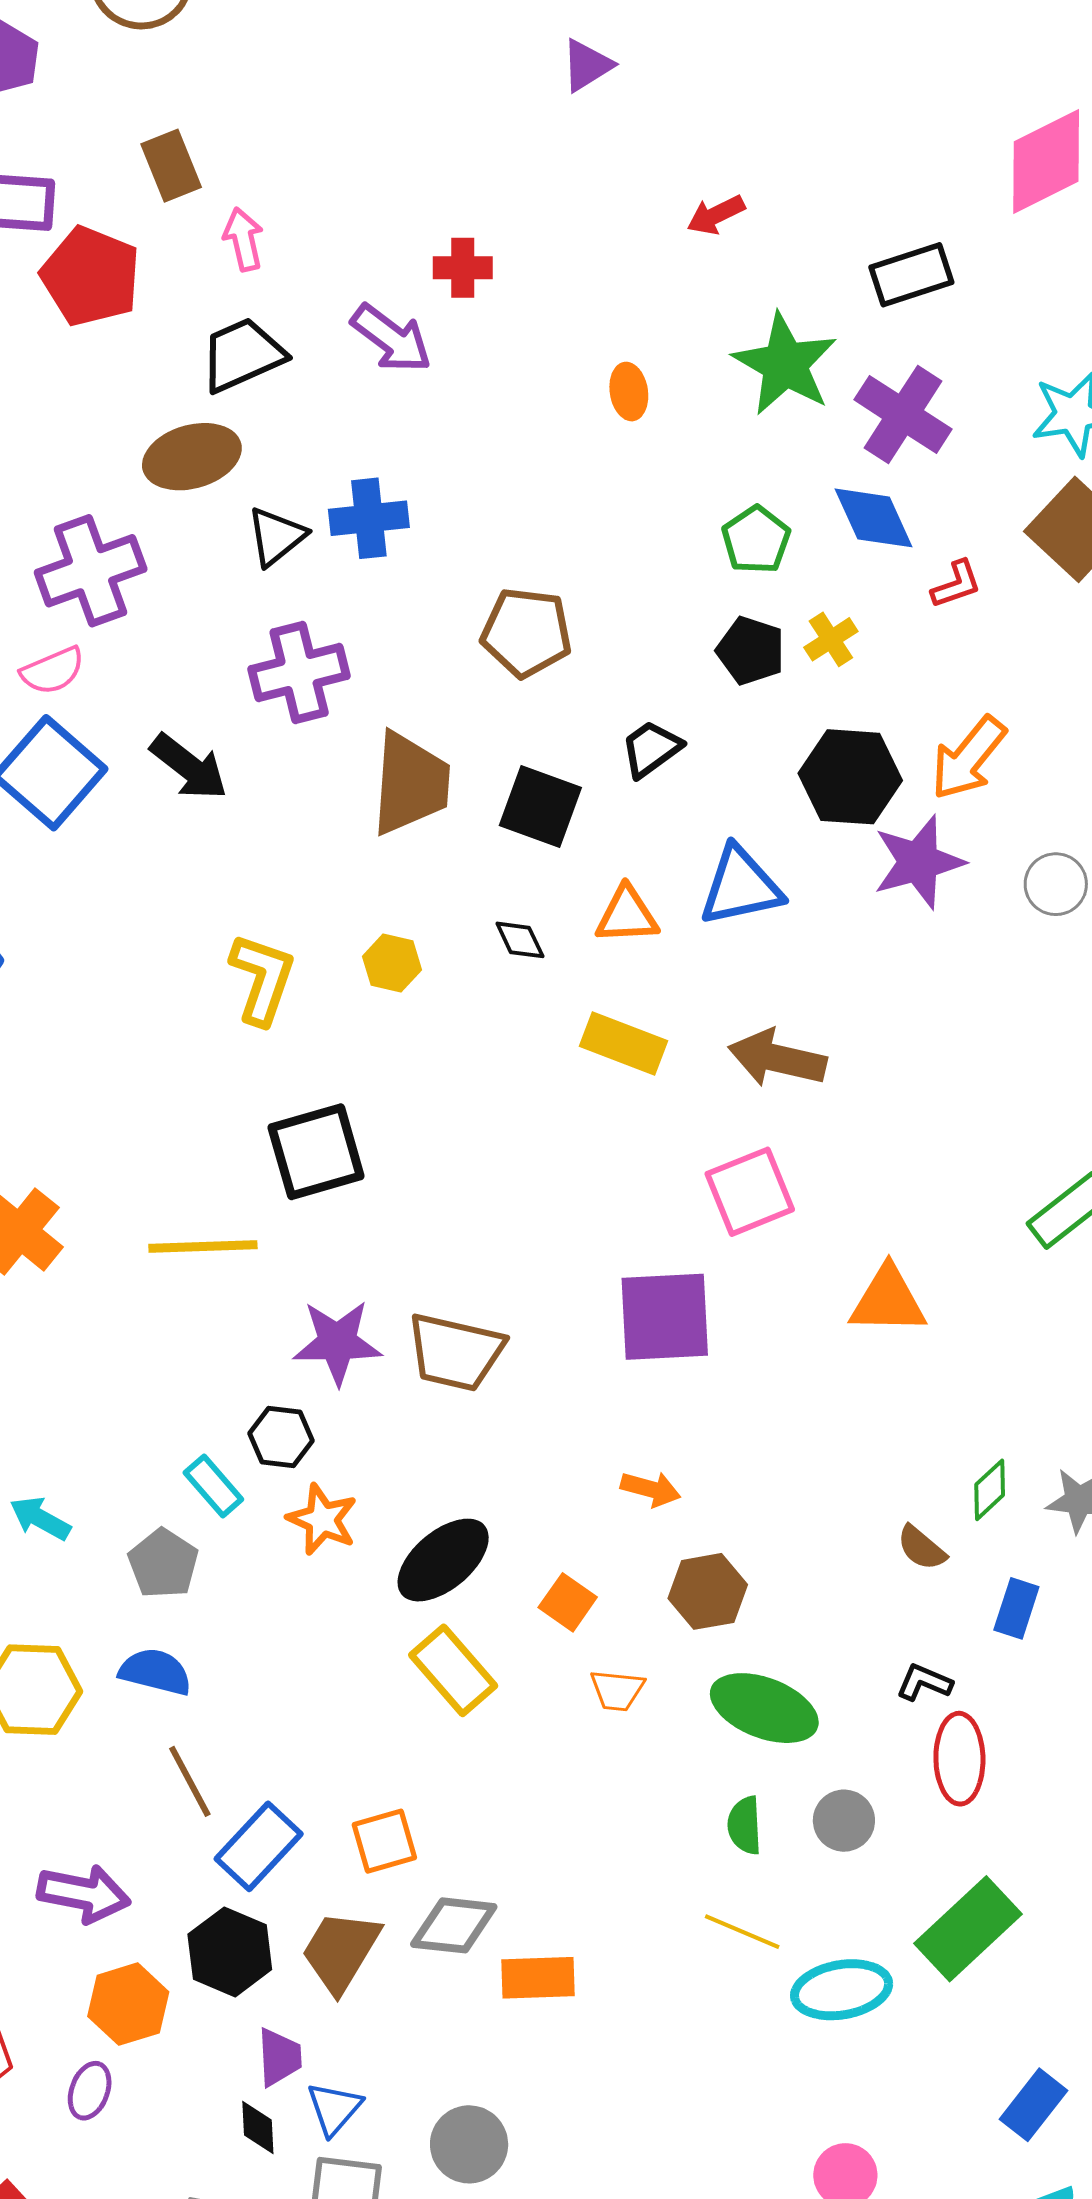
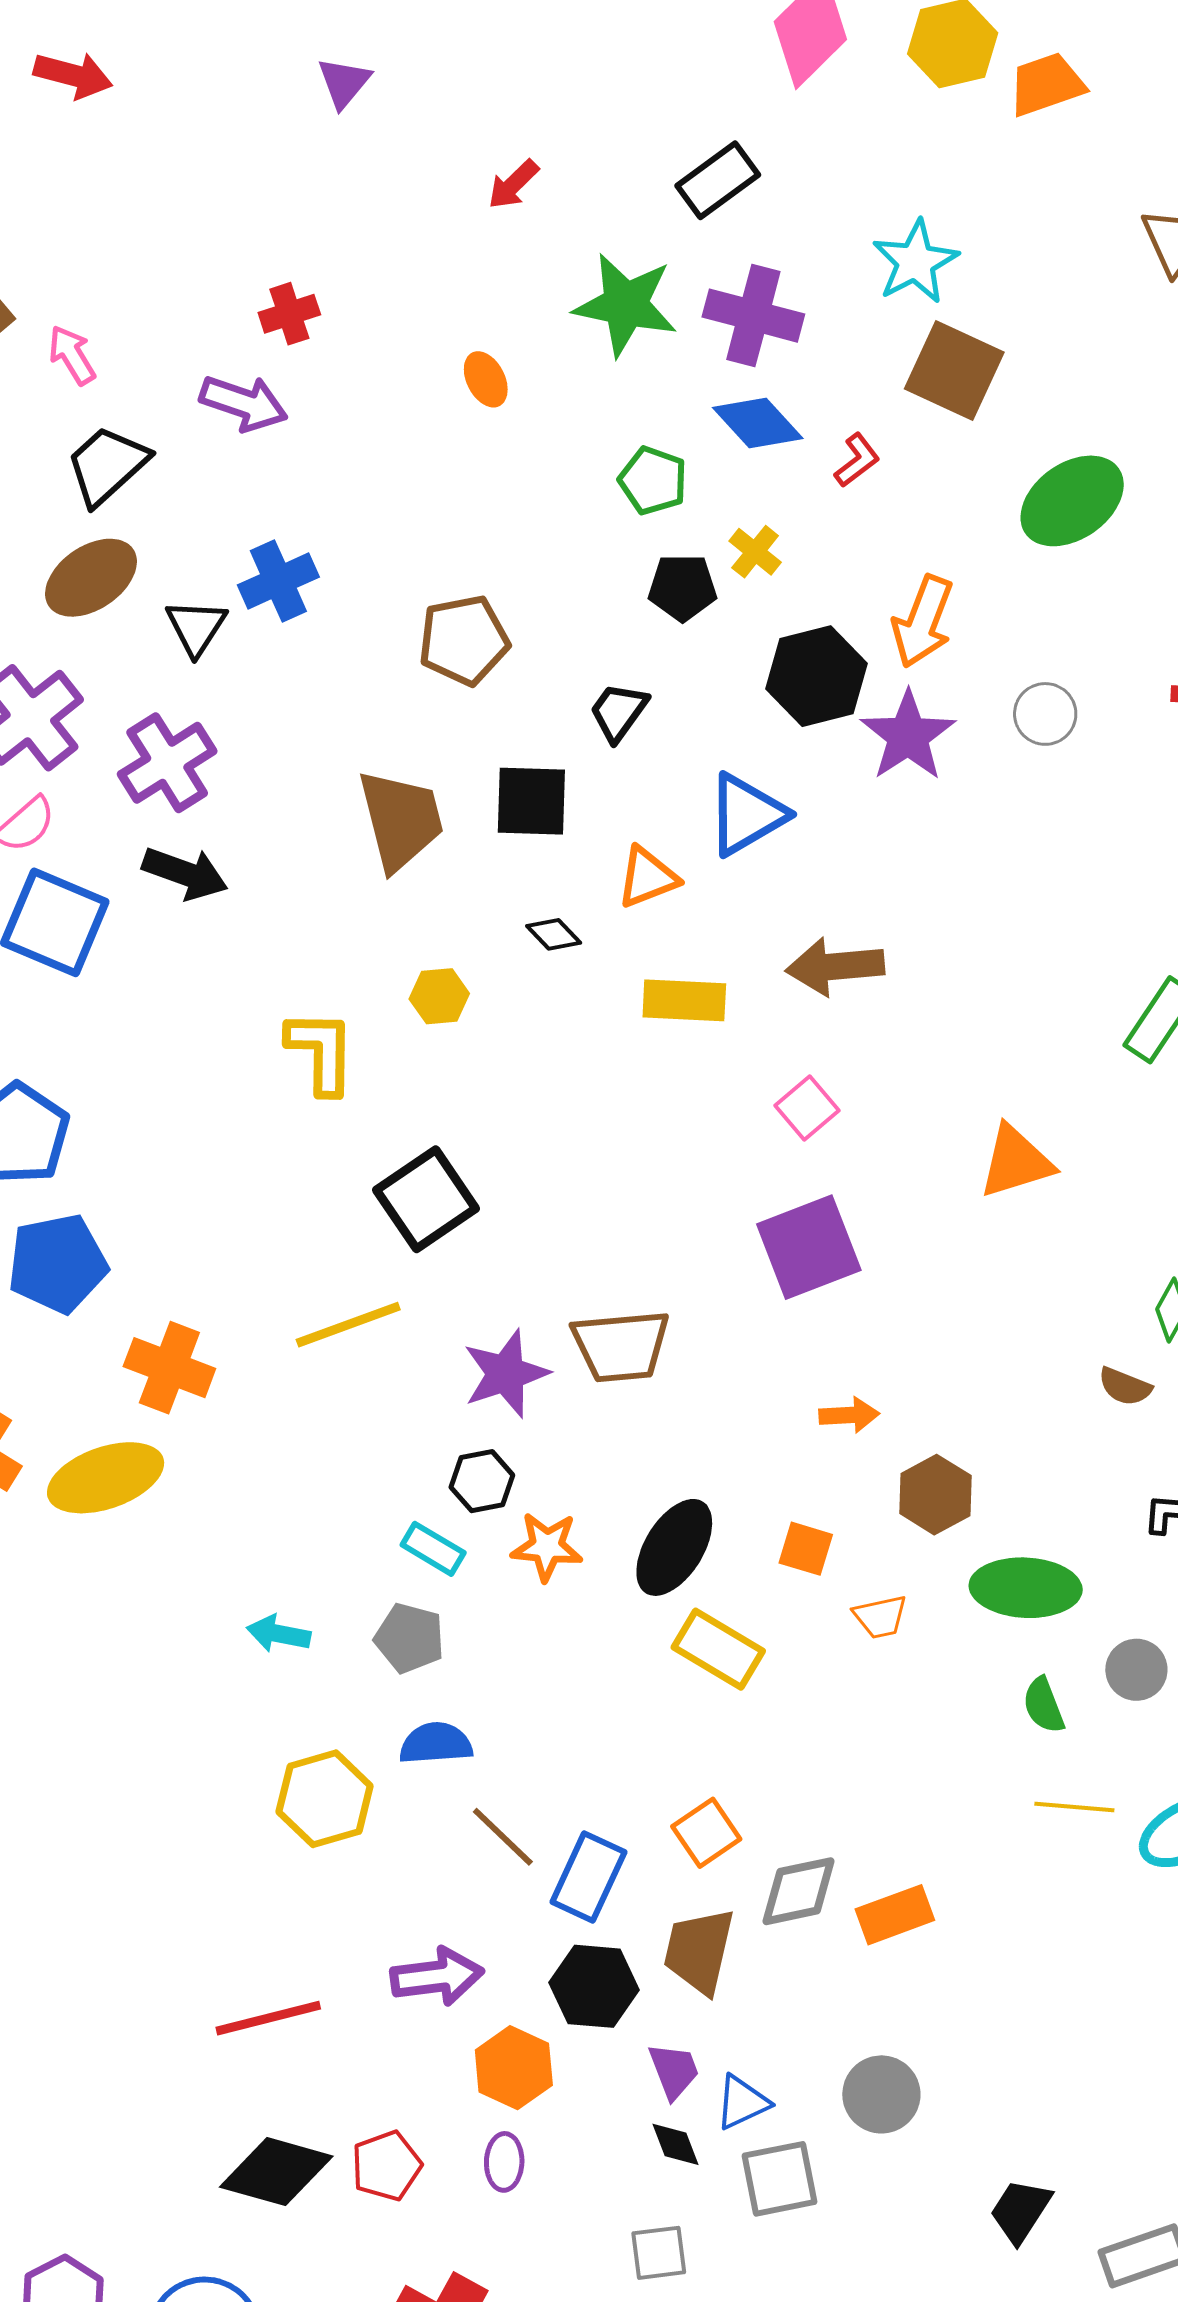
purple cross: (299, 673) -> (167, 763), moved
pink square: (750, 1192) -> (807, 1108), moved, size x0.7
blue triangle: (334, 2108) -> (742, 2102), turned 42

